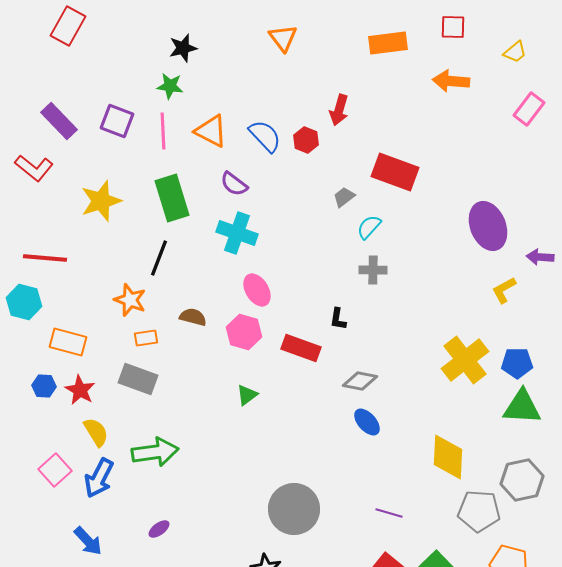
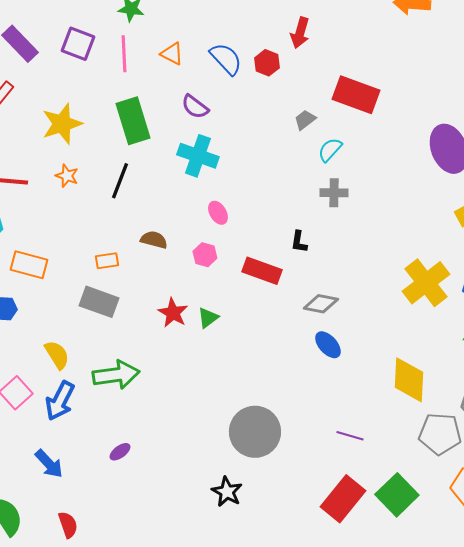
orange triangle: (211, 131) -> (172, 54), size x0.7
pink ellipse: (257, 290) -> (218, 213), size x0.7
orange star: (130, 300) -> (67, 176), moved, size x0.7
pink hexagon: (244, 332) -> (205, 255), size x0.7
red star: (80, 390) -> (173, 313), moved

